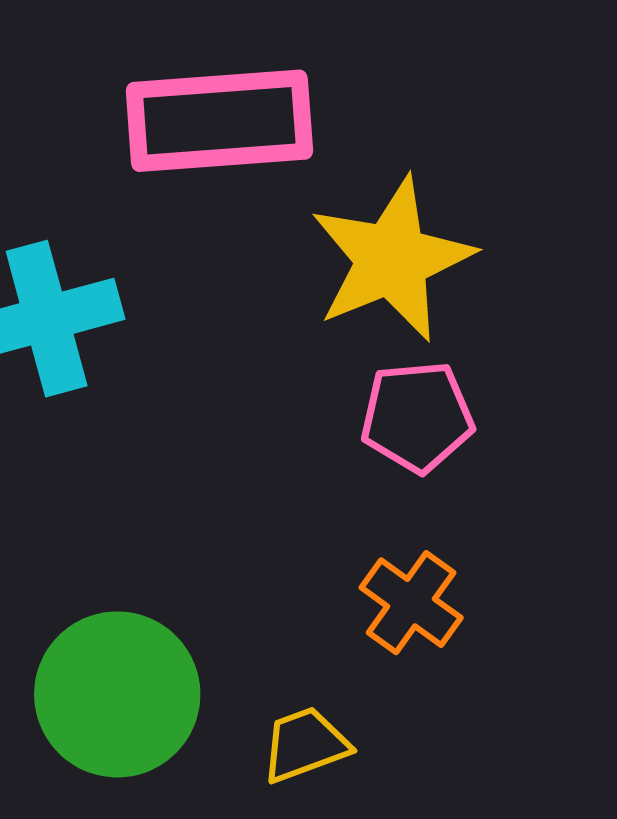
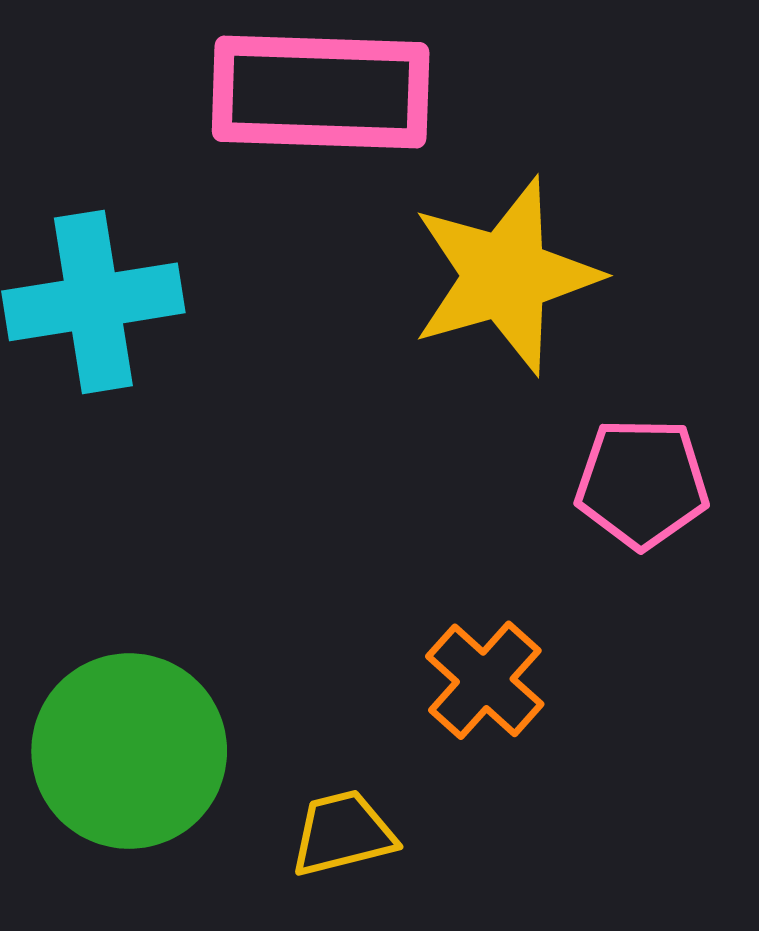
pink pentagon: (417, 417) -> (642, 483), moved

